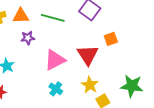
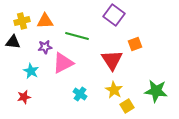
green line: (53, 18) -> (77, 36), moved
purple star: (28, 38) -> (45, 47), moved
pink triangle: (55, 60) -> (63, 63), moved

